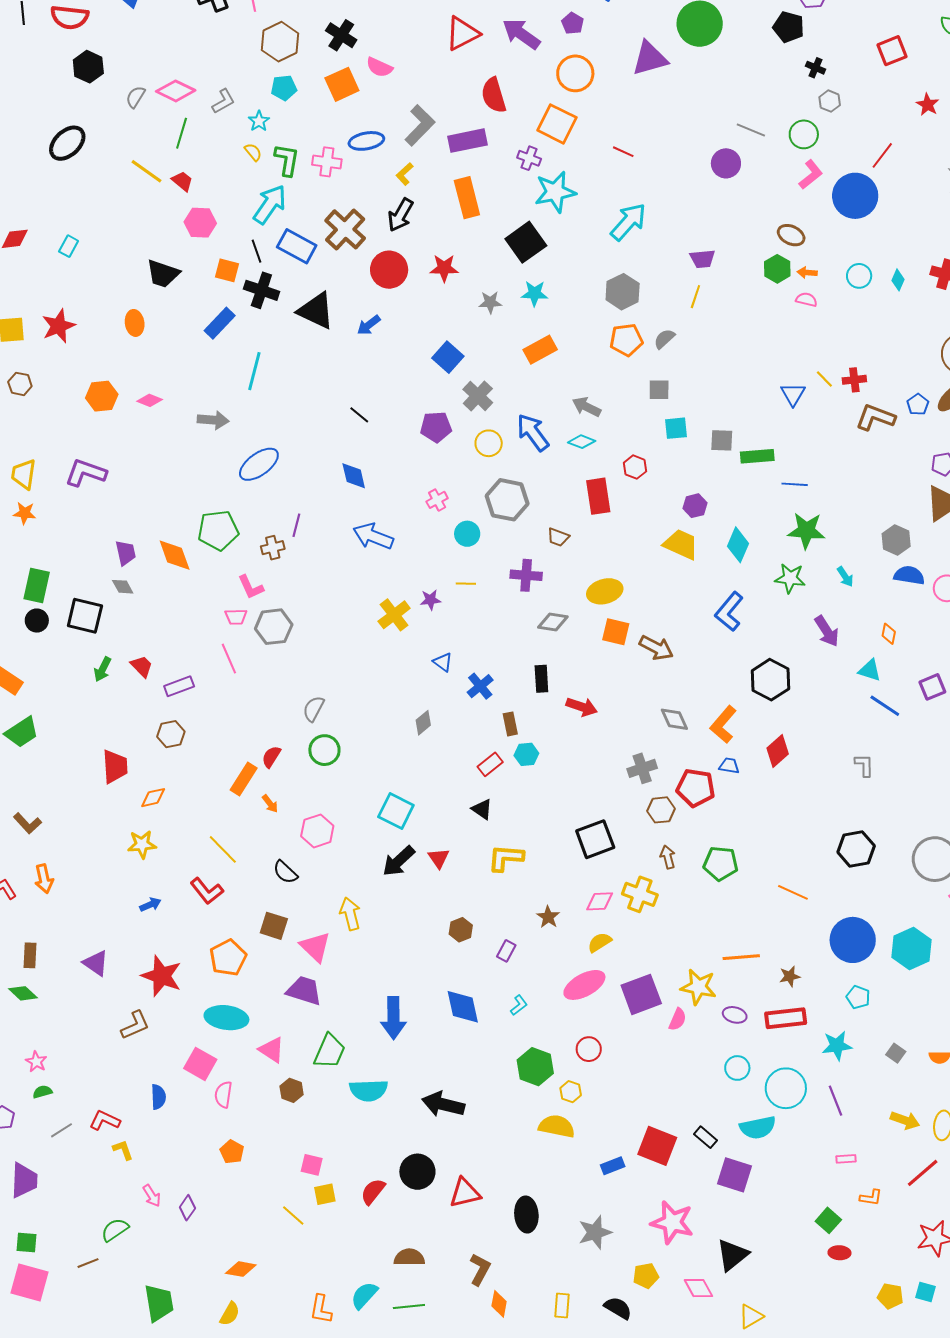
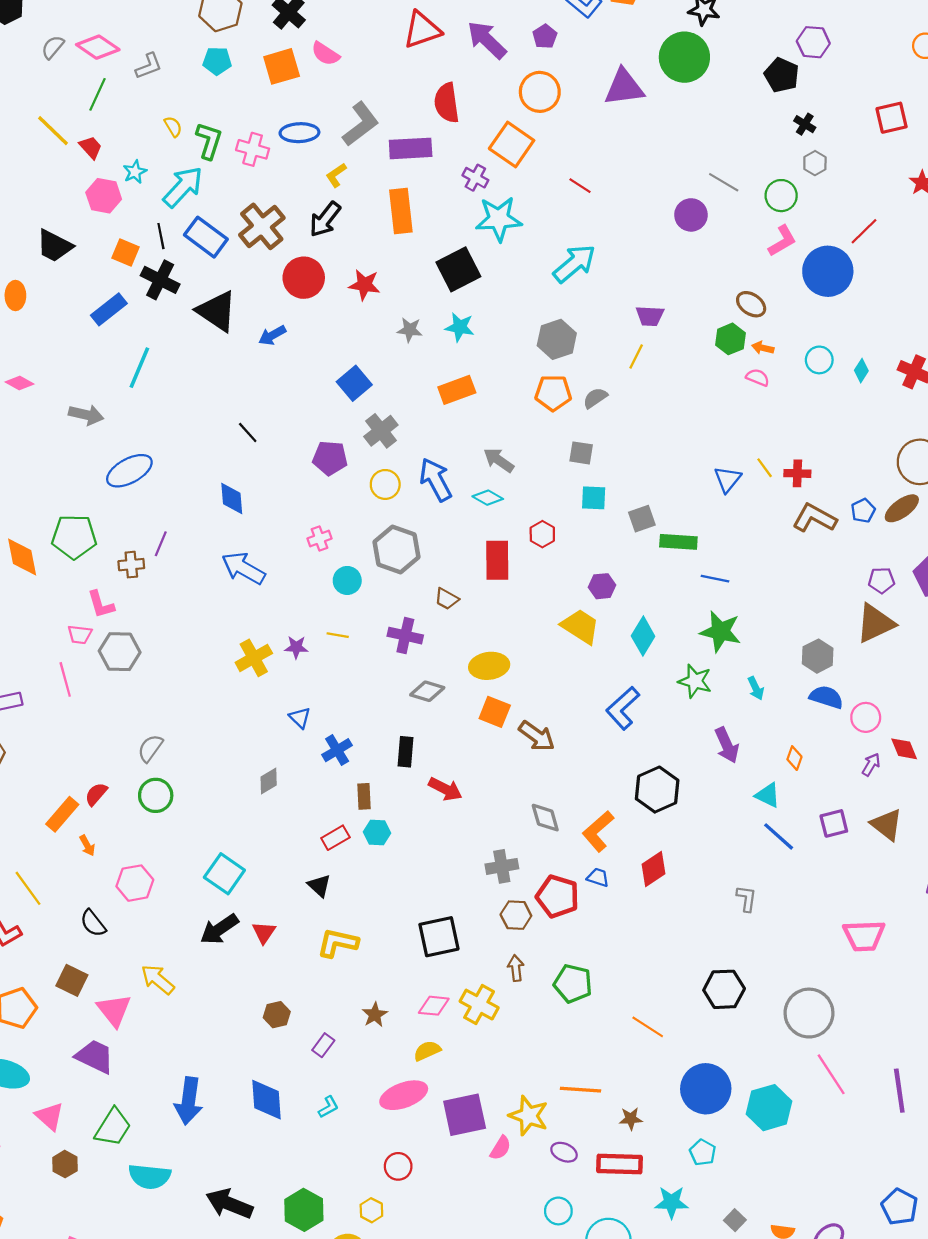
cyan star: (259, 121) -> (135, 172), moved
gray square: (722, 440) -> (642, 519), turned -30
yellow arrow: (350, 914) -> (158, 979), turned -44
green hexagon: (535, 1067) -> (304, 1210), moved

